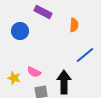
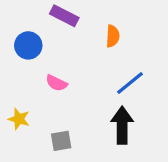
pink semicircle: (34, 72) -> (56, 83), moved
black arrow: (64, 82) -> (122, 125), moved

